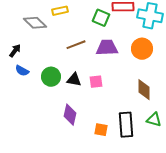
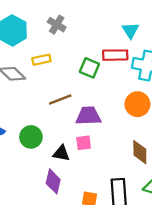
purple trapezoid: (107, 48) -> (88, 116), moved
black triangle: (74, 80) -> (61, 153), moved

